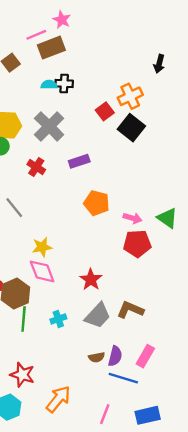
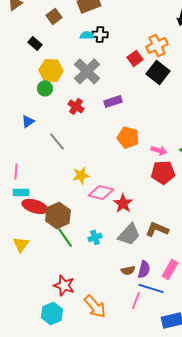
pink diamond: (42, 271) -> (101, 192), moved, turned -55
green line: (24, 319) -> (65, 237), turned -40
orange arrow: (58, 399) -> (95, 306), turned 100
pink line: (105, 414) -> (136, 300), moved

